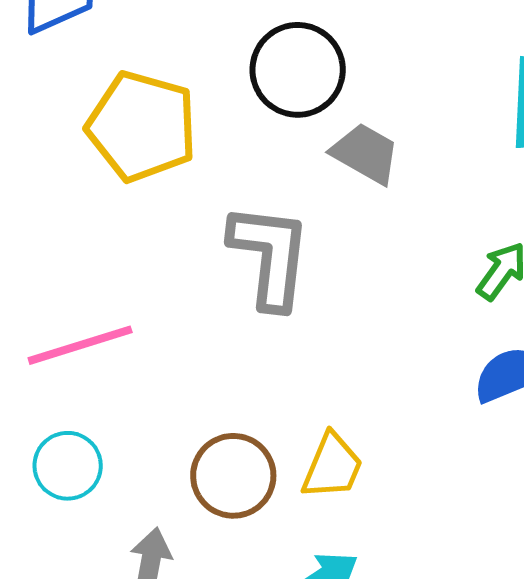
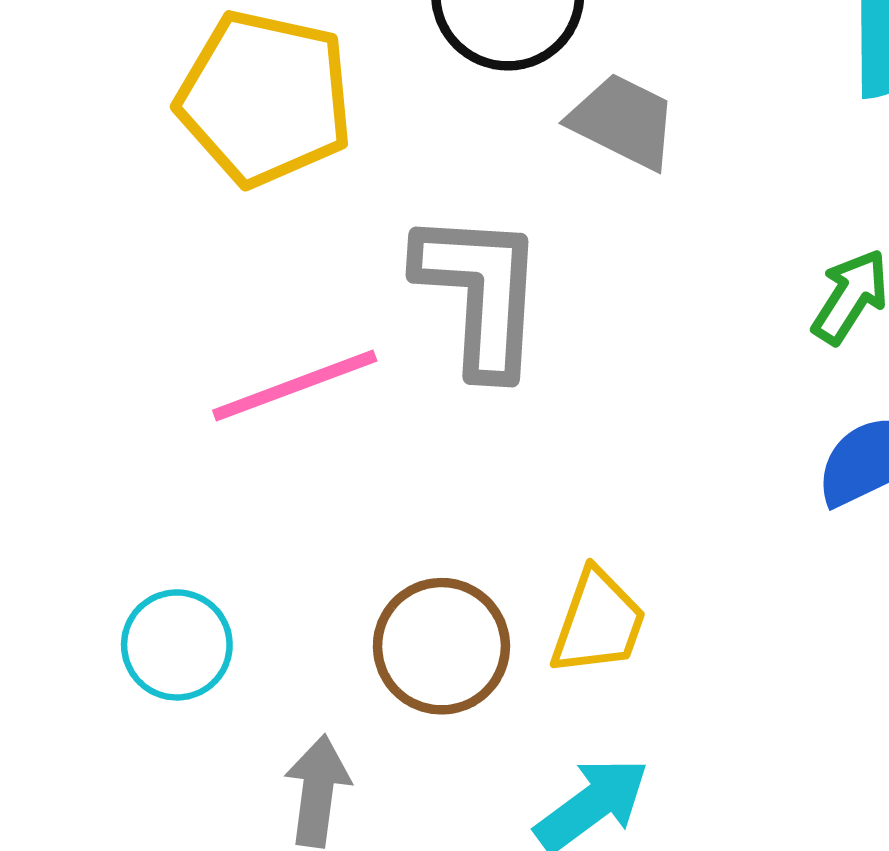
pink line: (80, 345) -> (295, 386), moved

